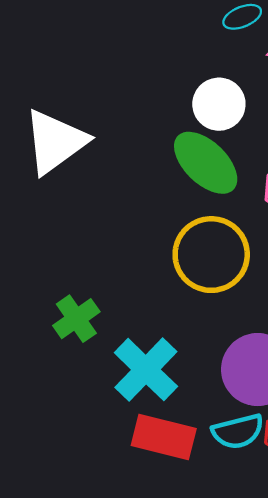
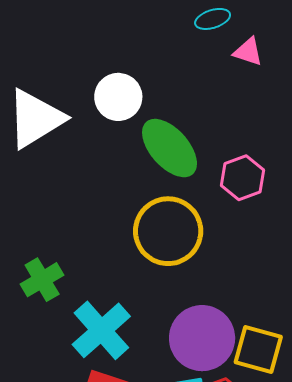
white circle: (219, 104) -> (118, 97), moved

